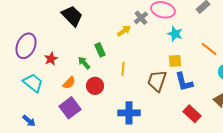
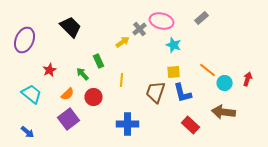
purple ellipse: (26, 46) -> (25, 40), moved
orange line: (209, 49) -> (208, 70), moved

